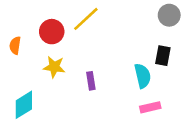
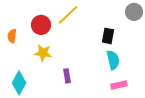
black rectangle: (163, 56) -> (108, 36), moved
purple rectangle: (91, 81) -> (67, 76), moved
cyan diamond: (24, 105) -> (19, 83), turned -30

